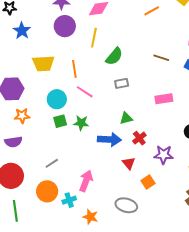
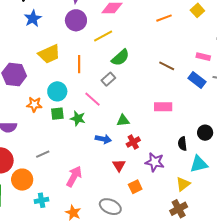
yellow line: (94, 38) -> (103, 36), turned 42
yellow trapezoid: (43, 63) -> (49, 54), turned -30
gray rectangle: (122, 83) -> (108, 79), moved, turned -40
pink line: (85, 92) -> (93, 99), moved
orange star: (22, 116) -> (34, 104), moved
blue arrow: (109, 139) -> (103, 139), size x0.7
orange circle: (47, 191) -> (22, 180), moved
cyan cross: (69, 200) -> (42, 200), moved

